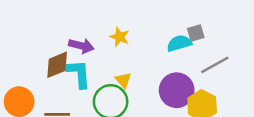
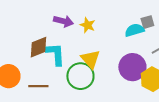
purple arrow: (81, 46) -> (63, 21), moved
yellow triangle: (123, 80) -> (90, 59), size x1.5

